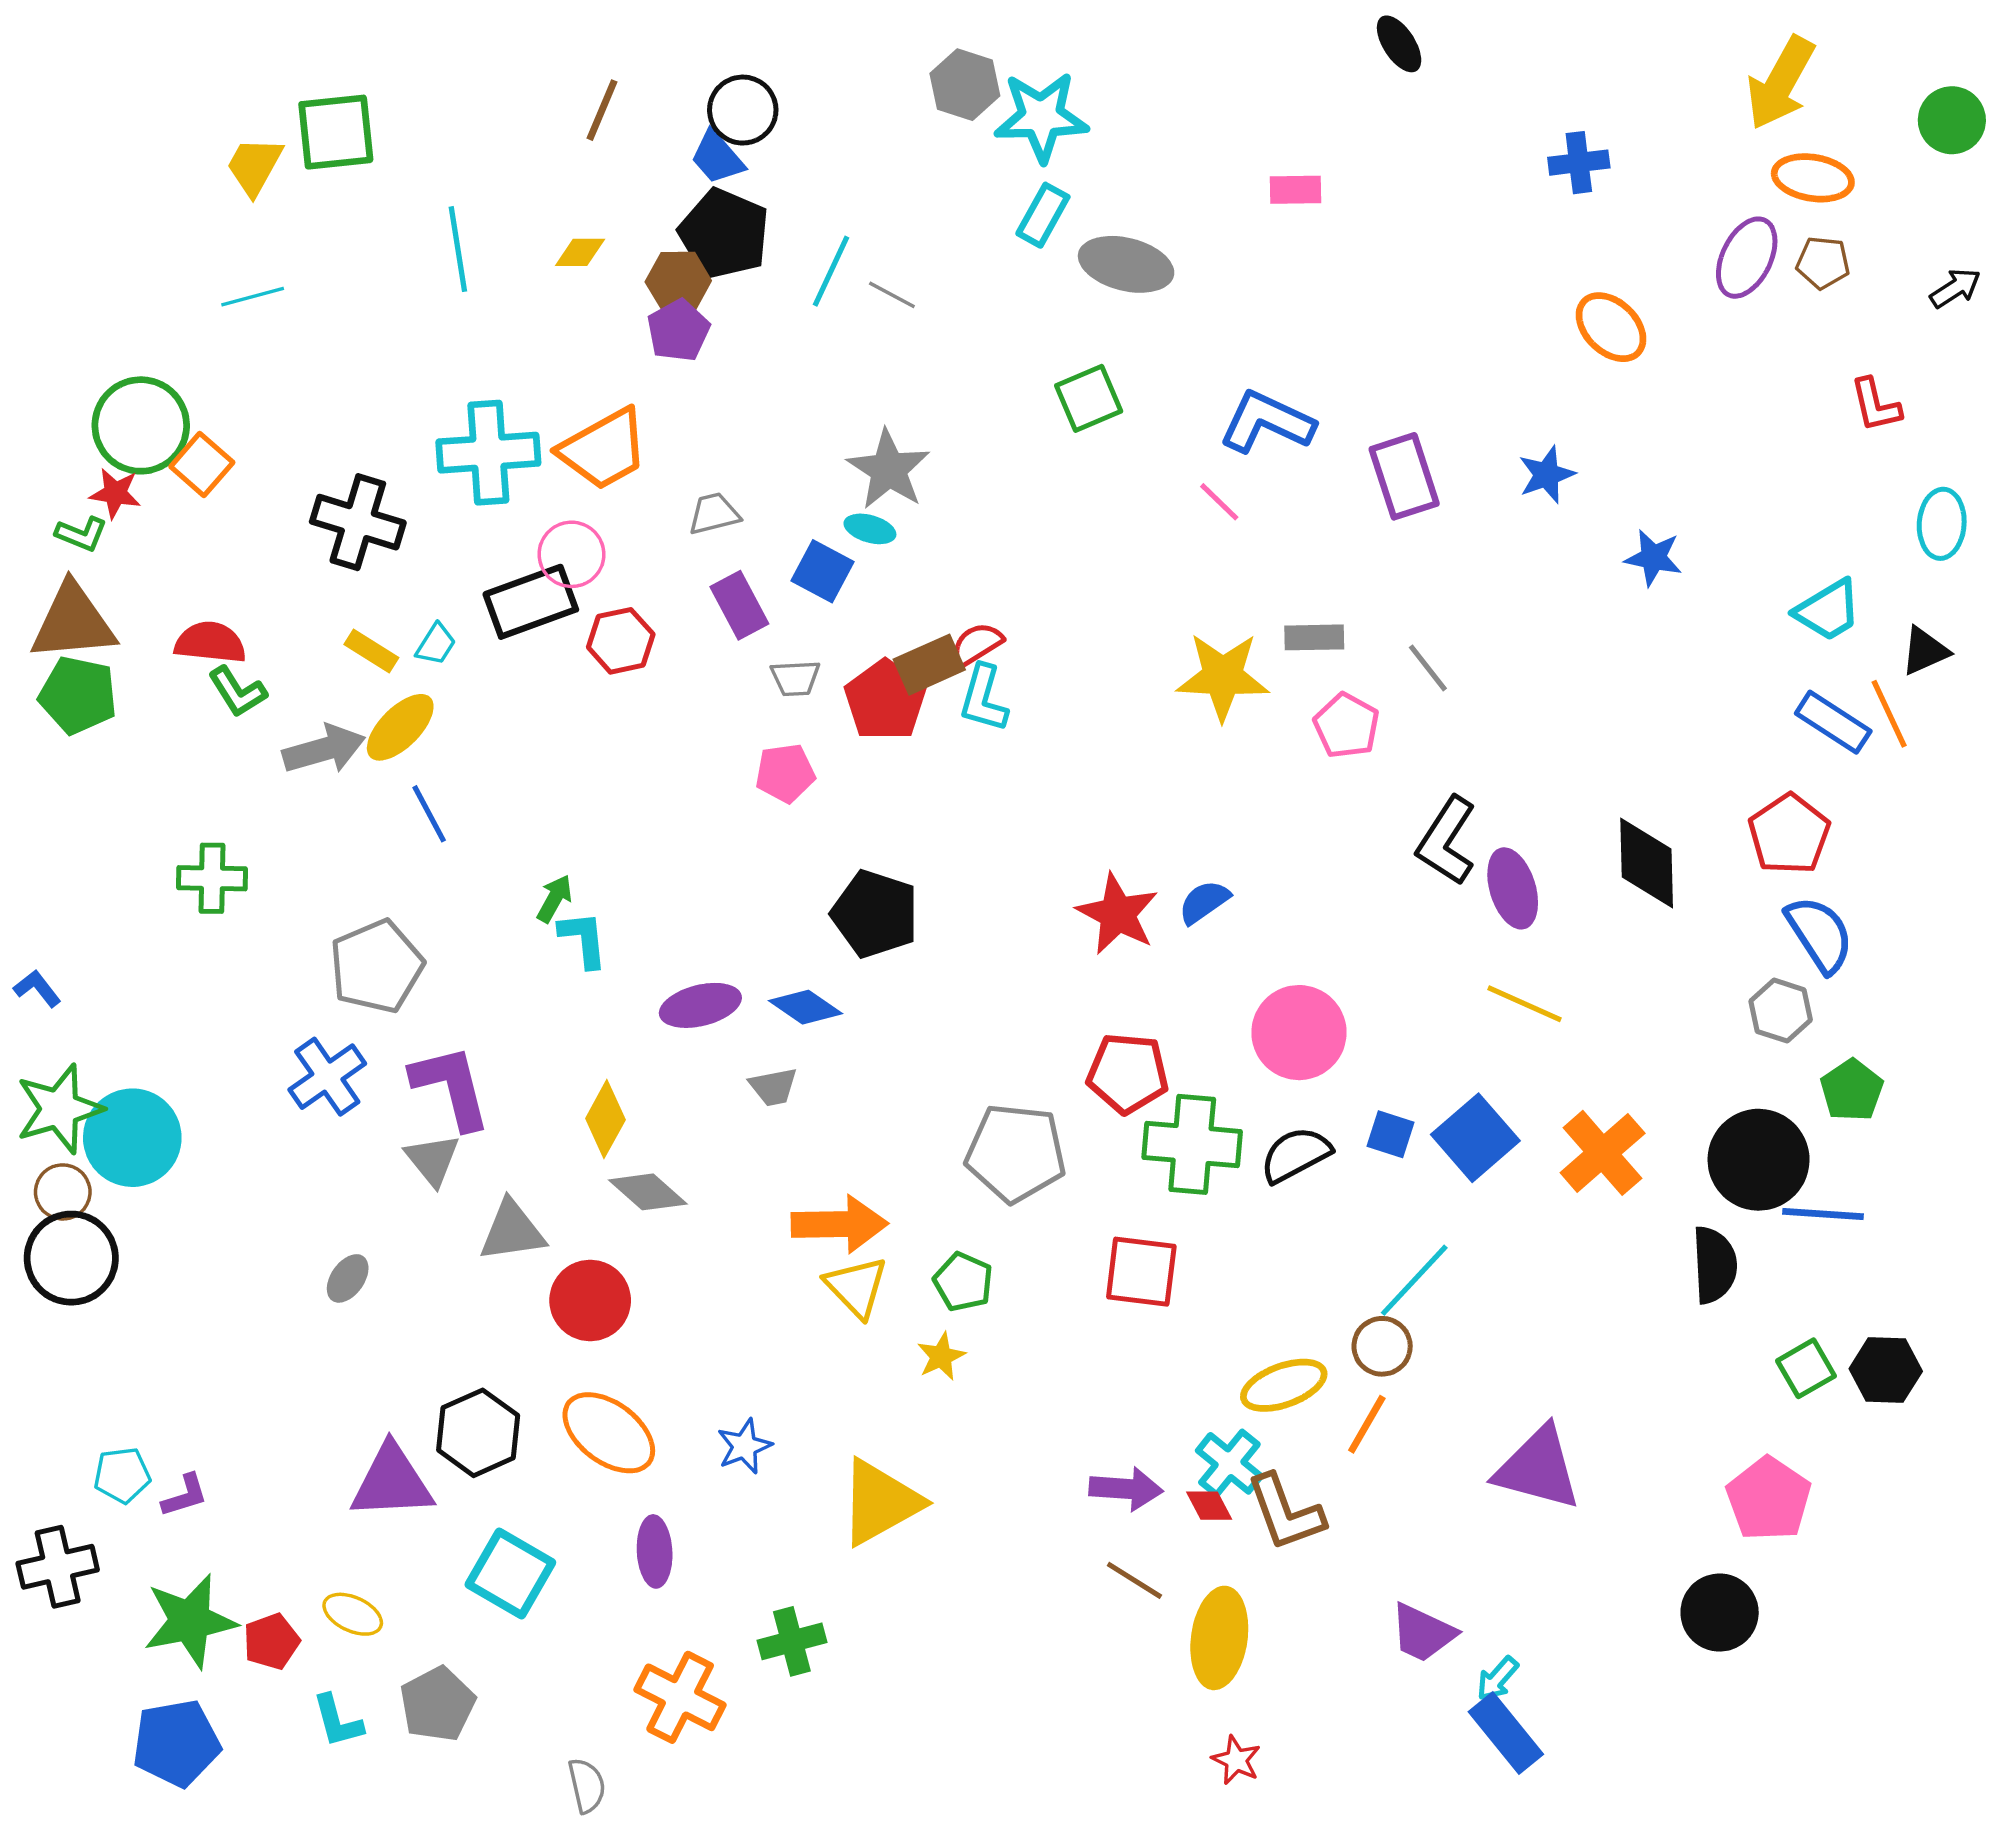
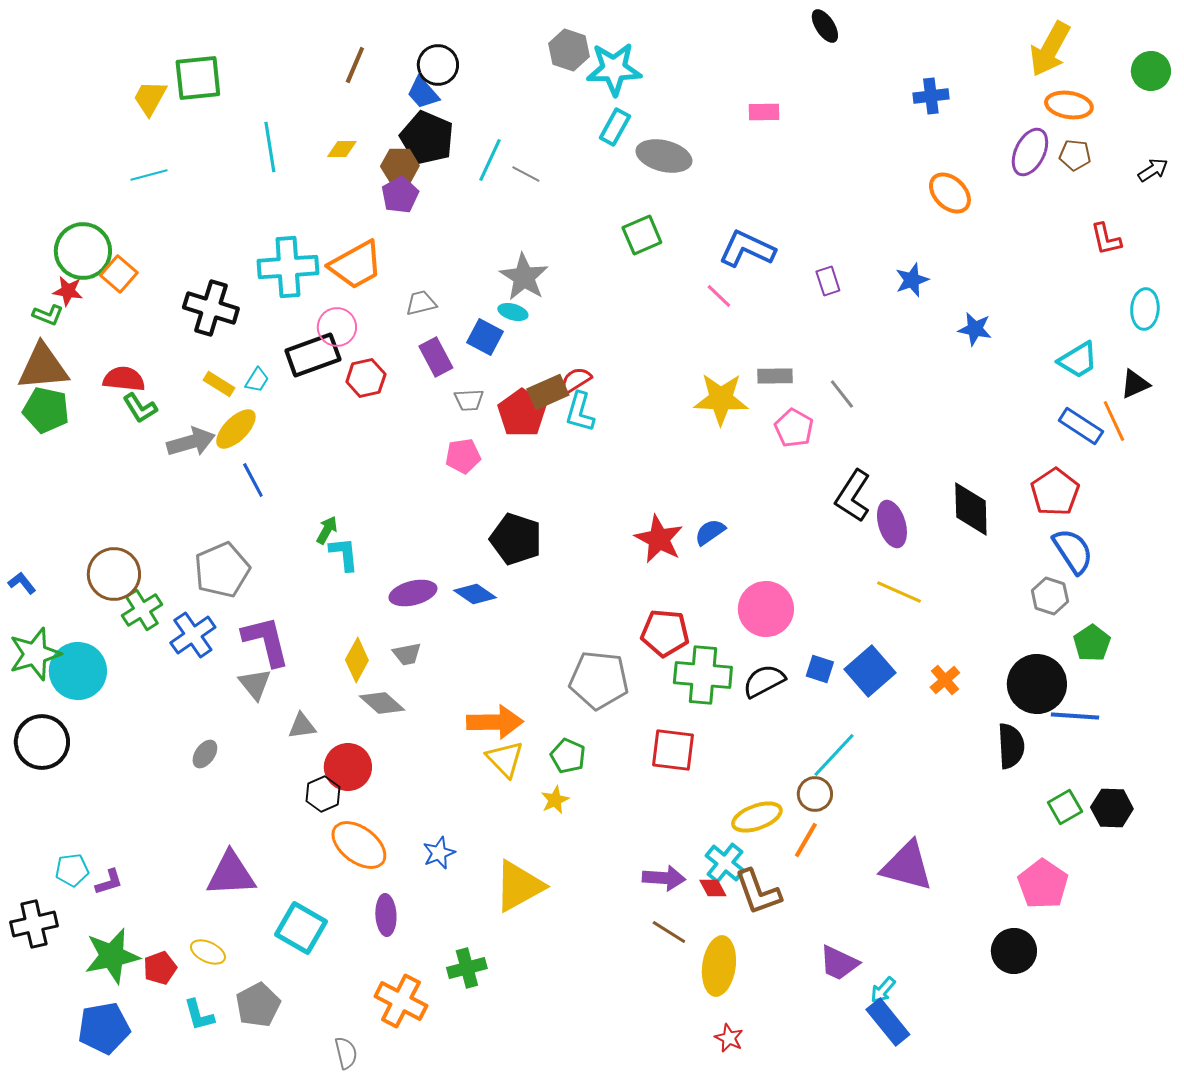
purple rectangle: (1404, 476) -> (828, 281), size x0.6
green cross: (212, 878) -> (142, 610), moved, turned -33
gray trapezoid: (773, 1087) -> (407, 654), moved
orange cross: (1603, 1153) -> (945, 680), size x0.6
brown circle: (63, 1192) -> (114, 574), moved, size x1.6
gray triangle: (512, 1231) -> (302, 726), size x0.7
black hexagon: (478, 1433) -> (323, 794), moved, size x0.7

